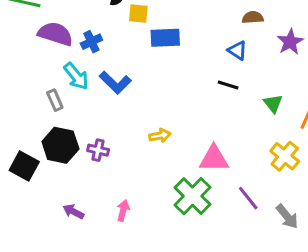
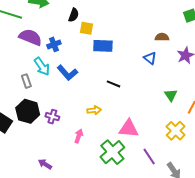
black line: (228, 85) -> (114, 84), moved
pink arrow: (123, 211) -> (79, 136), moved
purple arrow: (73, 212) -> (45, 164), moved

